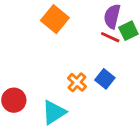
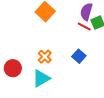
orange cross: (77, 82) -> (45, 57), moved

